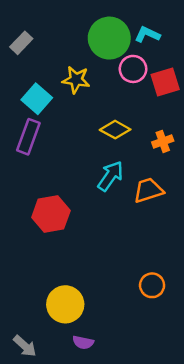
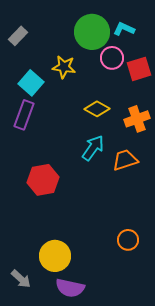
orange cross: (163, 141) -> (137, 119), size x1.4
purple semicircle: (83, 342) -> (70, 288), size x1.6
gray arrow: (25, 346) -> (21, 279), moved

